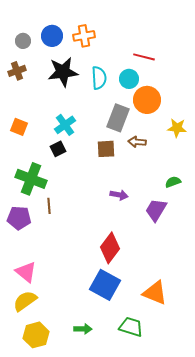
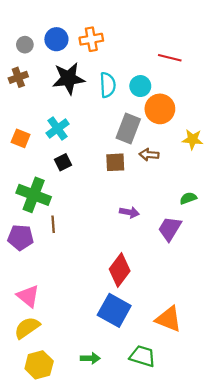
red line: (144, 57) -> (170, 58), moved
cyan cross: (65, 125) -> (58, 129), moved

